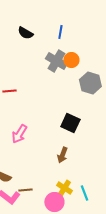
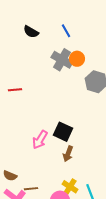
blue line: (60, 32) -> (66, 31), turned -40
black square: (70, 123) -> (63, 132), moved
pink arrow: (19, 134) -> (40, 140), moved

